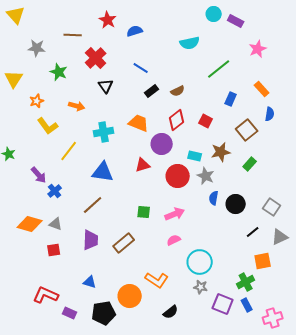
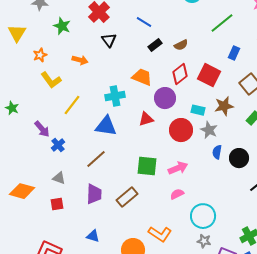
red square: (206, 121) -> (209, 75), size x1.6
cyan cross: (104, 132) -> (115, 96), moved
green square: (144, 212) -> (147, 166), size x1.5
orange diamond: (30, 224) -> (22, 191), moved

